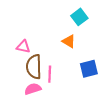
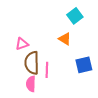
pink triangle: (23, 47) -> (22, 44), turned -32
pink semicircle: (33, 89) -> (31, 84), turned -70

